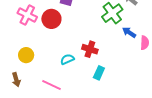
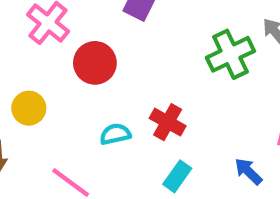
red circle: (51, 19) -> (95, 63), moved
blue arrow: (129, 32) -> (248, 171), moved

